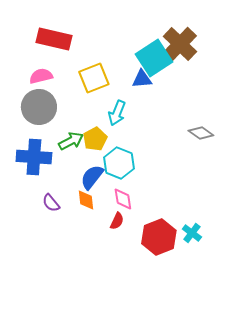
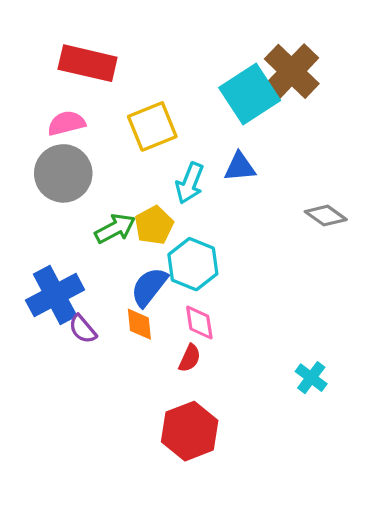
blue triangle: (142, 79) -> (240, 167), moved
blue cross: (34, 157) -> (55, 295), moved, turned -32
red hexagon: (159, 237) -> (190, 431), moved

